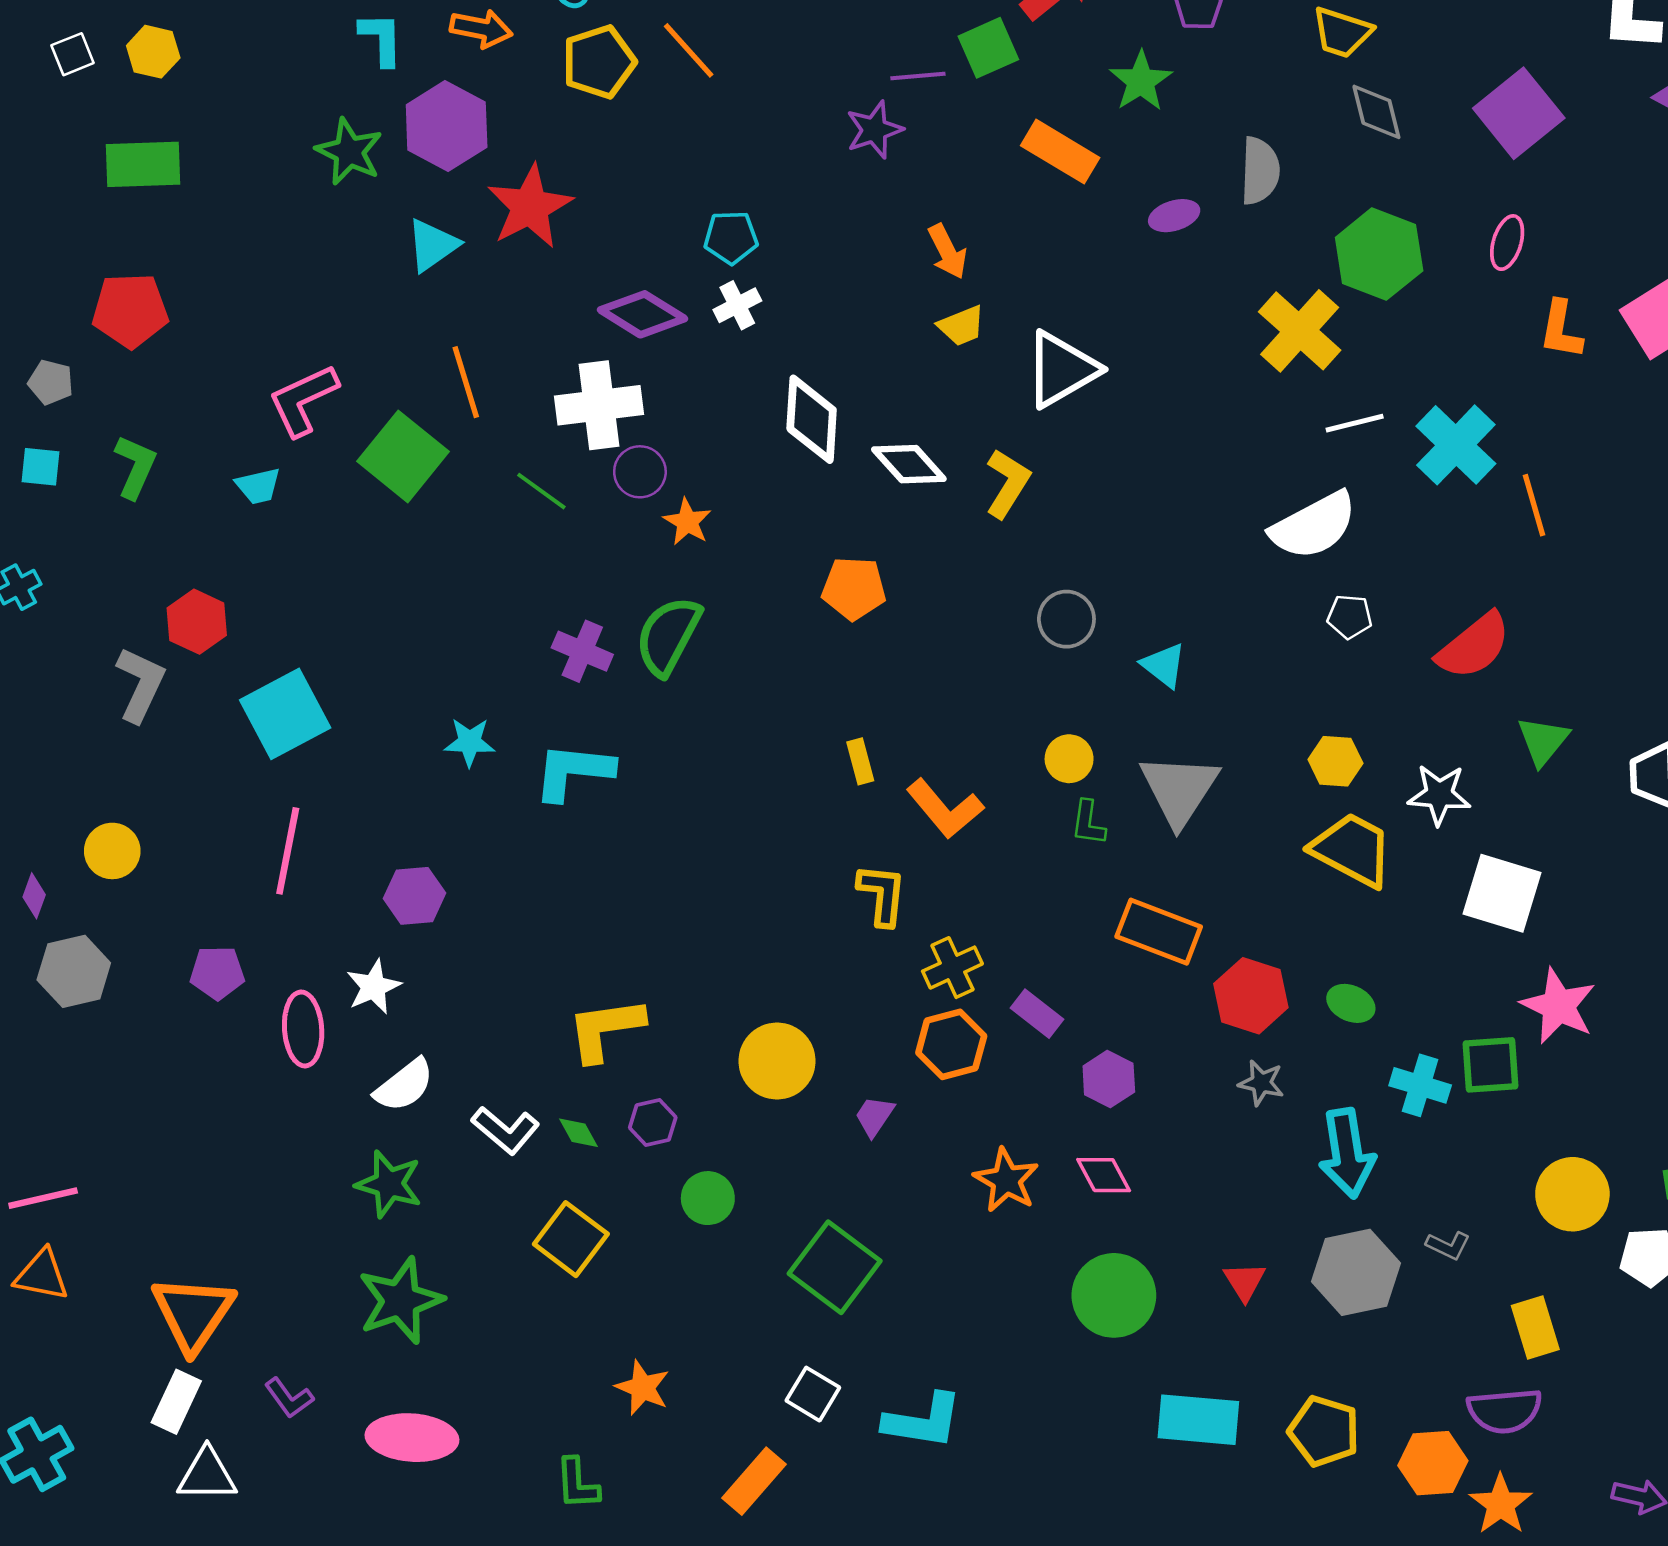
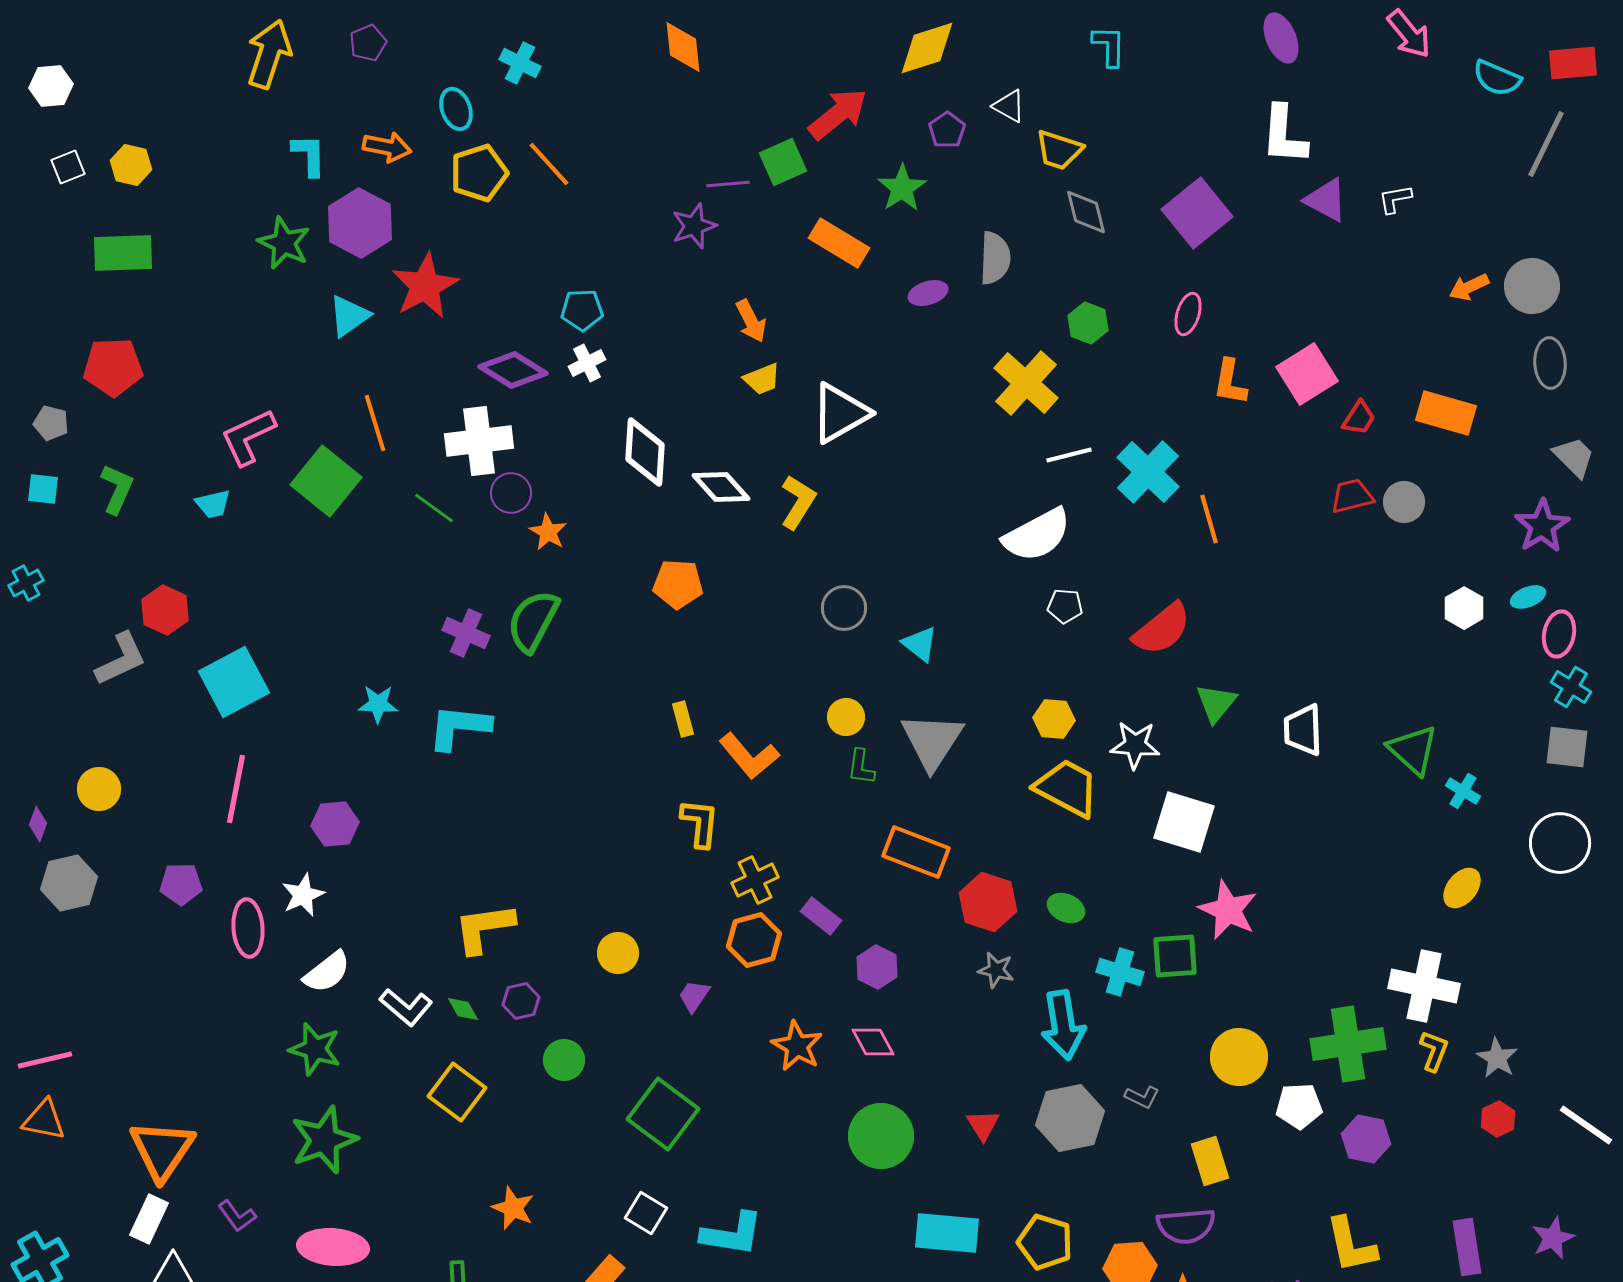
green hexagon: (1379, 254) -> (1088, 323), size x0.6
gray L-shape: (140, 684) -> (121, 659), turned 40
yellow circle: (777, 1061) -> (618, 953), size x0.7

